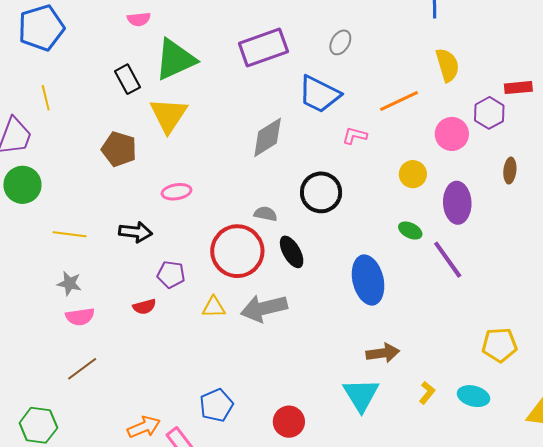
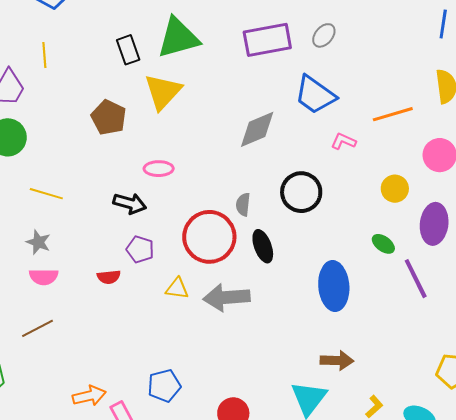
gray ellipse: (340, 42) -> (324, 35), moved
gray semicircle: (266, 214) -> (243, 204), turned -105
black arrow: (136, 232) -> (130, 203), moved

